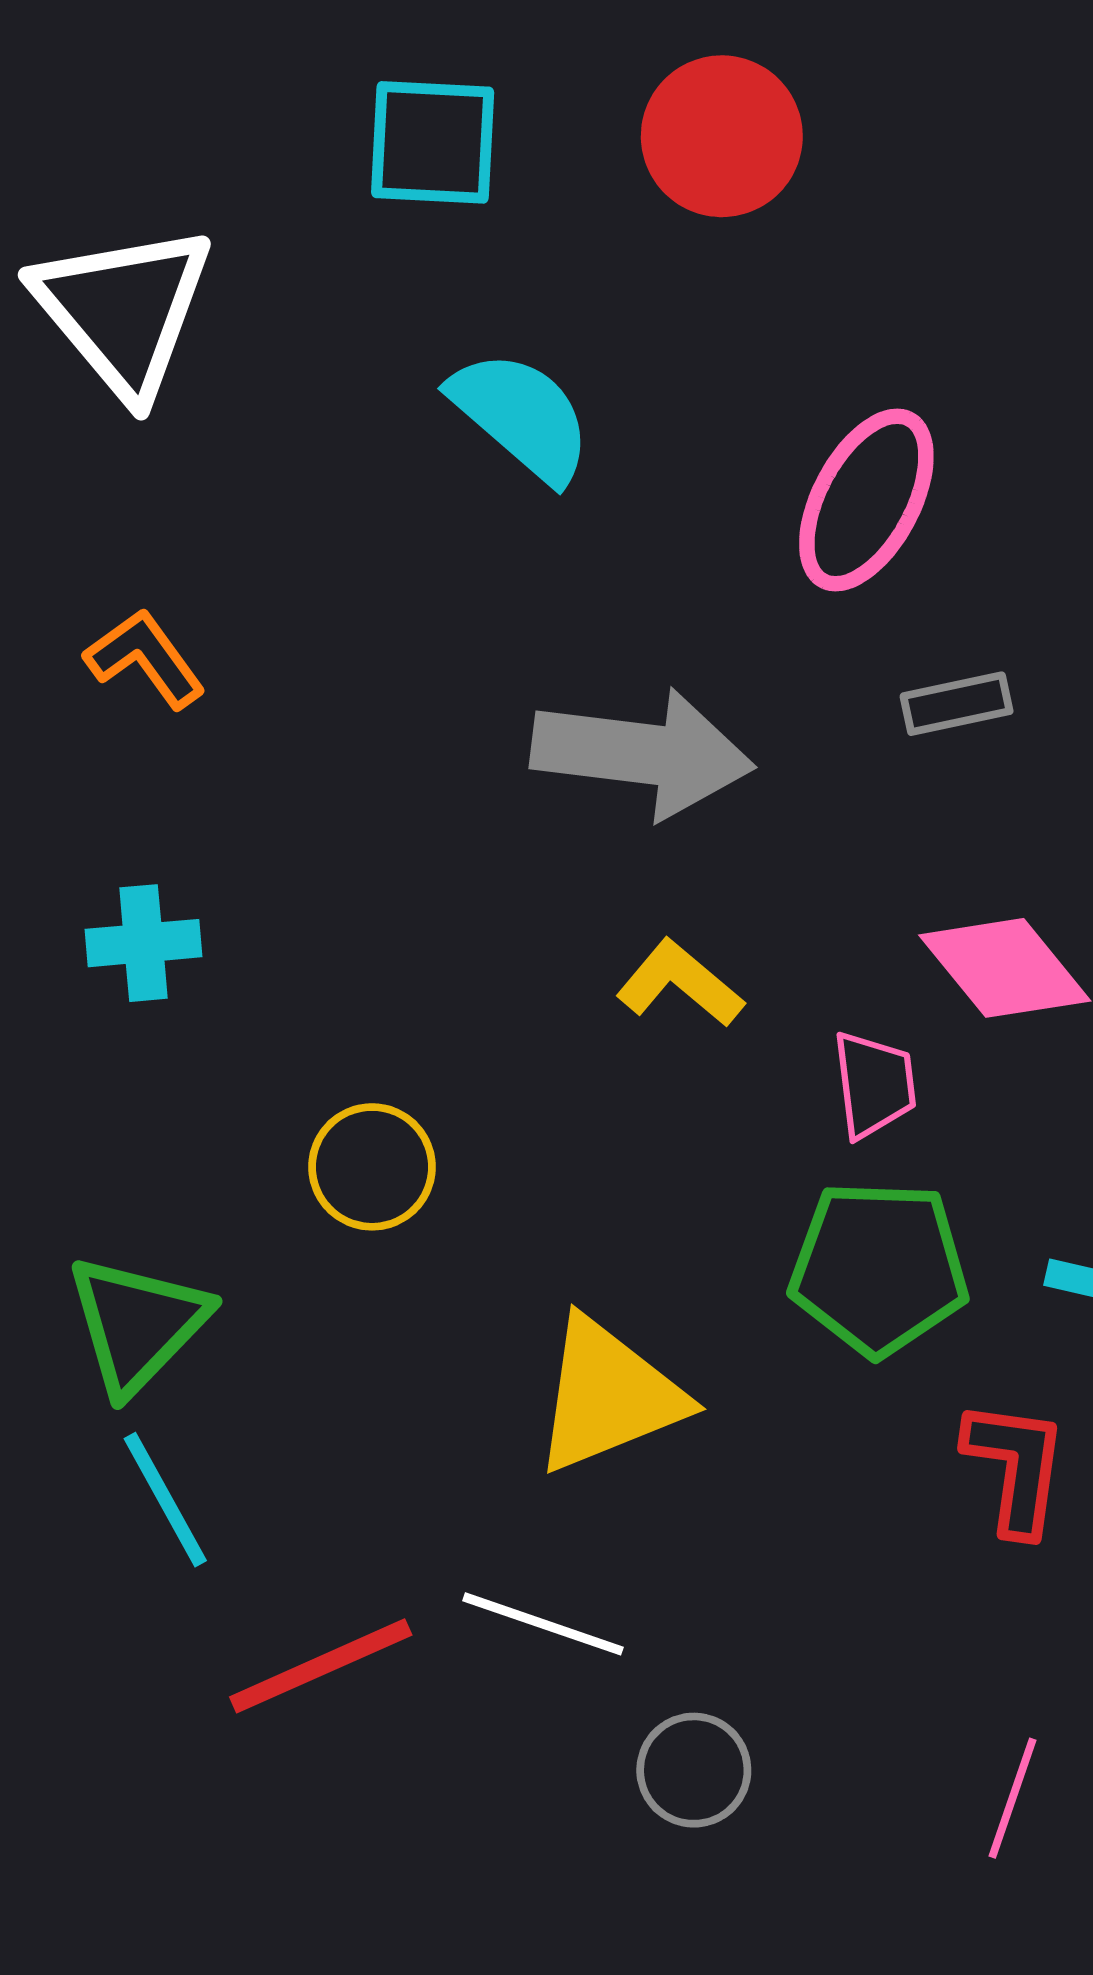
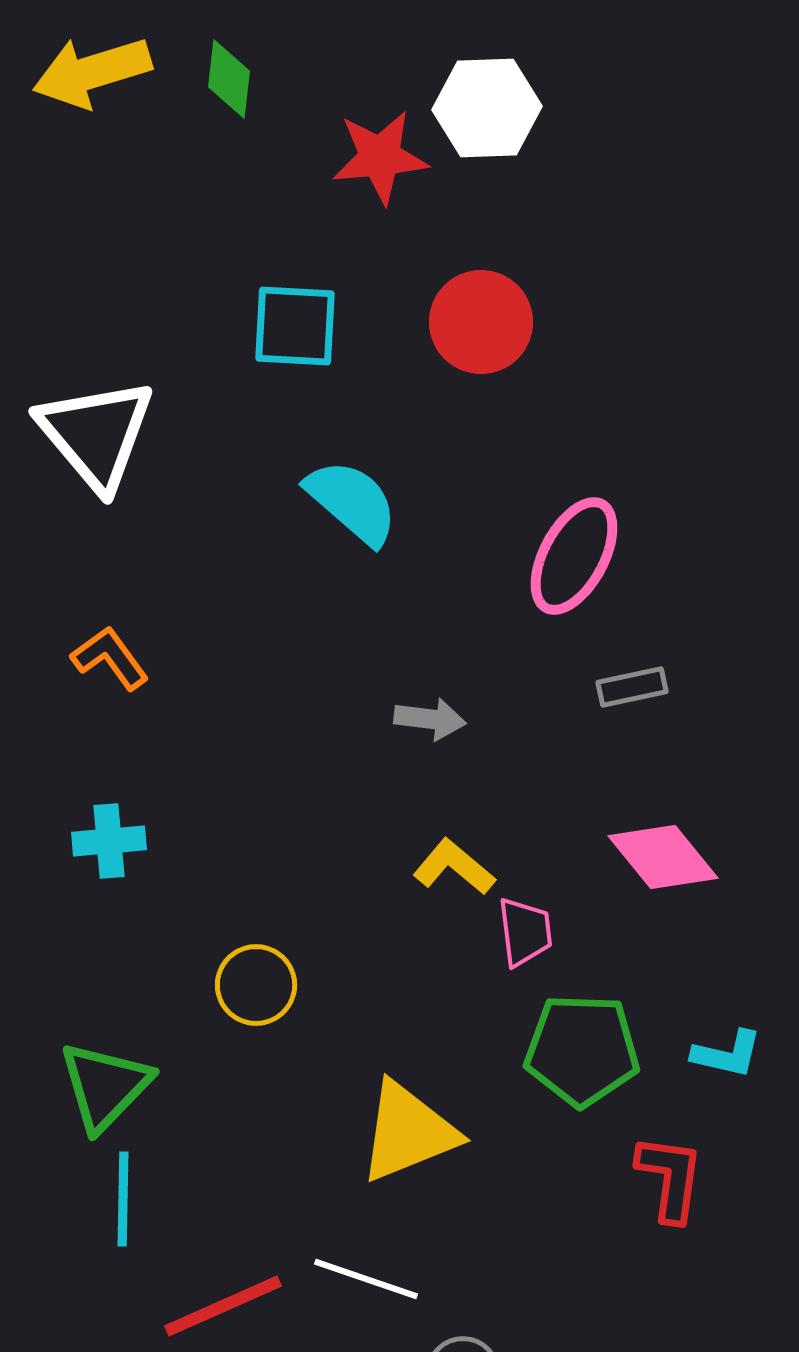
gray arrow: (643, 753) -> (430, 719), size x0.5
pink trapezoid: (874, 1085) -> (525, 932), moved
cyan line: (165, 1500) -> (123, 1199), turned 30

